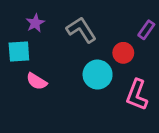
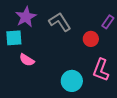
purple star: (35, 23) -> (26, 17), size x1.5
cyan circle: (98, 75) -> (72, 81), moved

